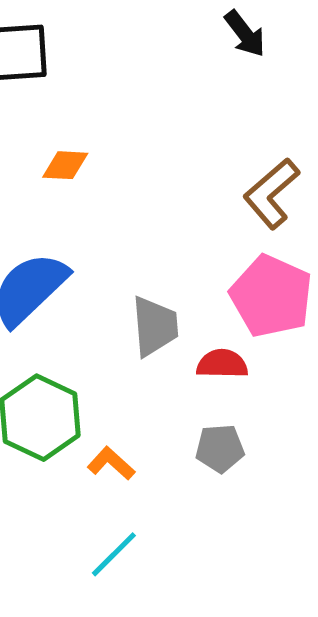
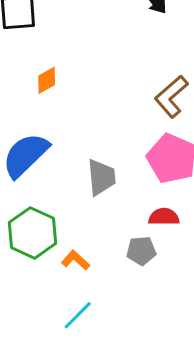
orange diamond: (65, 165) -> (47, 80), turned -32
red semicircle: (222, 364) -> (164, 217), moved

